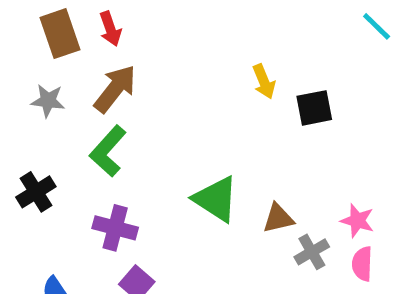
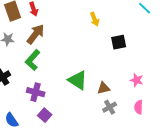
yellow arrow: (264, 82) -> (95, 19), moved
pink star: (357, 221) -> (137, 80), moved
gray cross: (312, 252) -> (110, 107), moved

